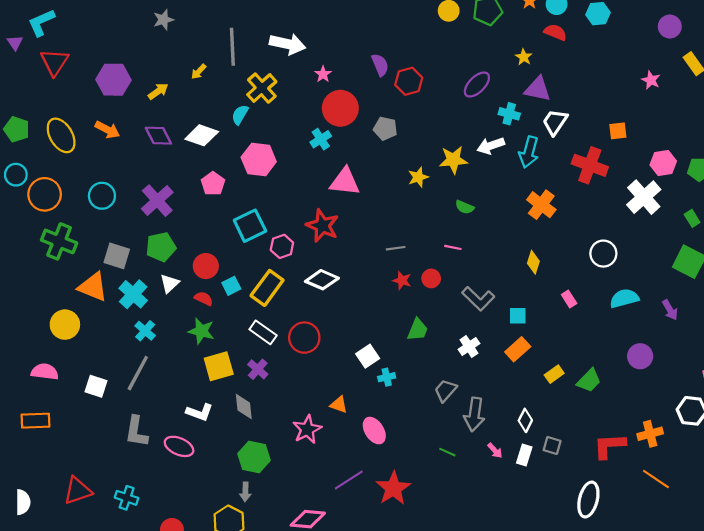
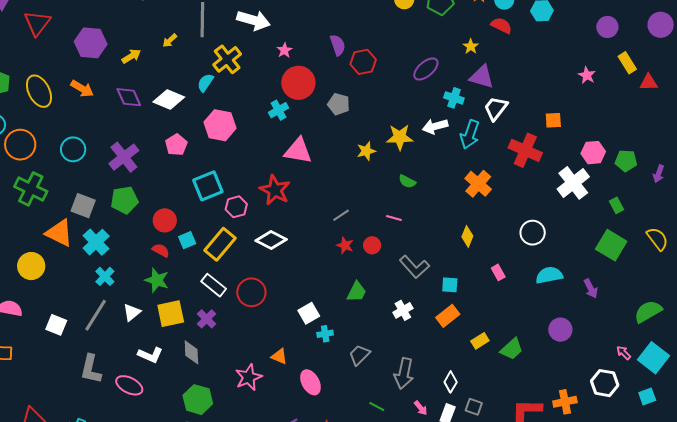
gray line: (396, 248) -> (341, 215), turned -30
white triangle: (170, 283) -> (132, 312), moved
gray trapezoid: (445, 390) -> (359, 355), moved

